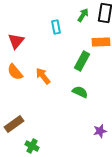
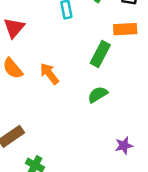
green semicircle: (80, 92) -> (98, 95), turned -56

